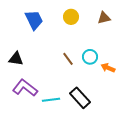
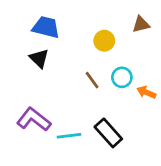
yellow circle: (71, 17) -> (104, 41), moved
blue trapezoid: (34, 20) -> (46, 27), turned -50
black triangle: (16, 59) -> (39, 58), moved, turned 35

